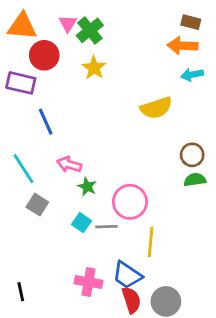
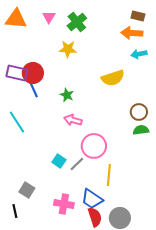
green cross: (90, 30) -> (77, 22), moved
red circle: (44, 55) -> (33, 73), moved
yellow star: (94, 68) -> (68, 49), turned -30
purple rectangle: (21, 83) -> (17, 73), moved
pink arrow: (69, 165) -> (73, 120), moved
green star: (87, 187) -> (67, 95), moved
gray square: (37, 205) -> (27, 190), moved
gray line: (106, 227) -> (77, 164), turned -42

